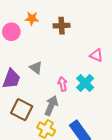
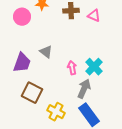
pink triangle: (96, 55) -> (94, 16), moved
gray arrow: (51, 105) -> (84, 89), moved

